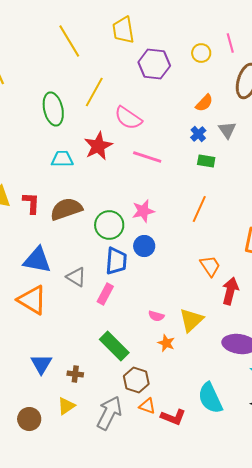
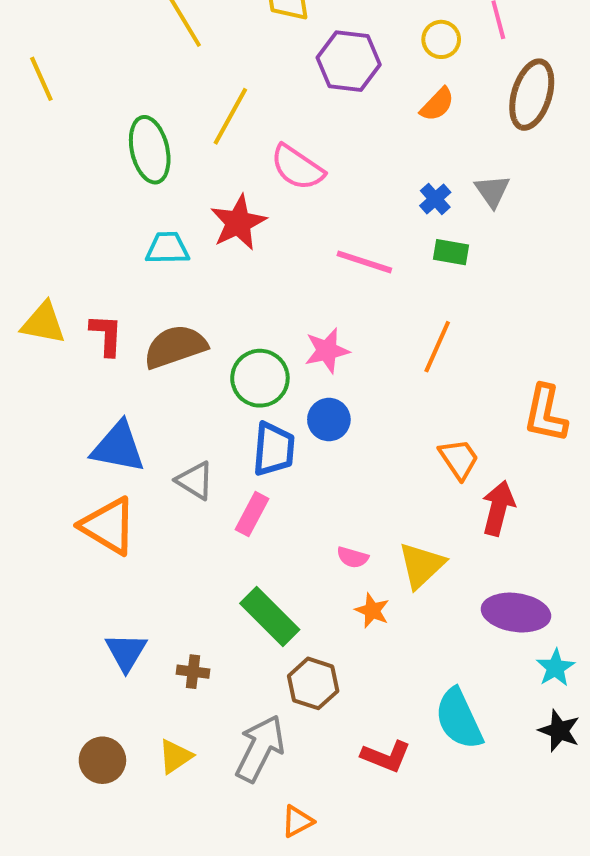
orange semicircle: (204, 103) -> (437, 104), moved
pink line: (147, 157) -> (364, 262), moved
yellow triangle: (66, 406) -> (175, 756), moved
orange triangle: (147, 406) -> (297, 821), moved, turned -48

